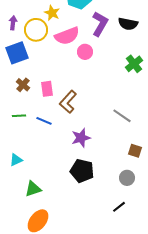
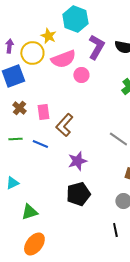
black pentagon: (82, 171) -> (78, 194), turned -30
black line: (119, 207) -> (115, 230), turned -64

